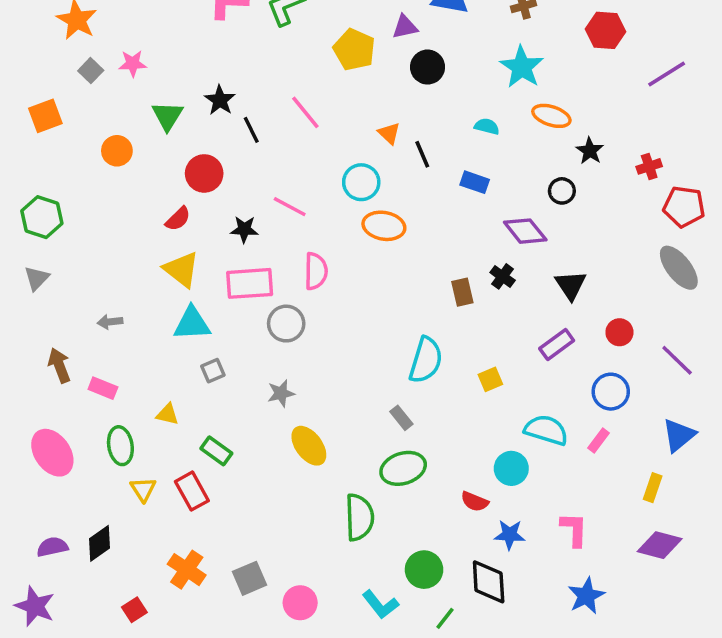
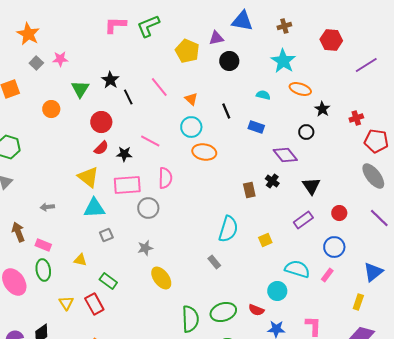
orange triangle: (389, 133) -> (191, 99), moved
red semicircle: (178, 219) -> (101, 148), moved
purple line: (677, 360) -> (379, 218), moved
green ellipse: (120, 446) -> (43, 270), moved
green ellipse: (403, 468) -> (223, 312), moved

